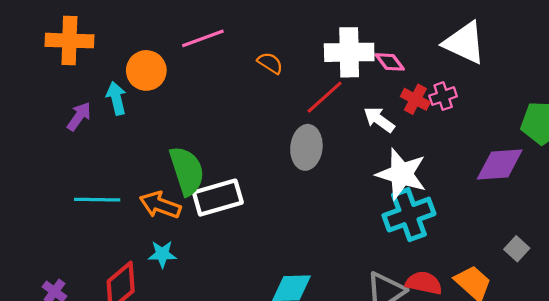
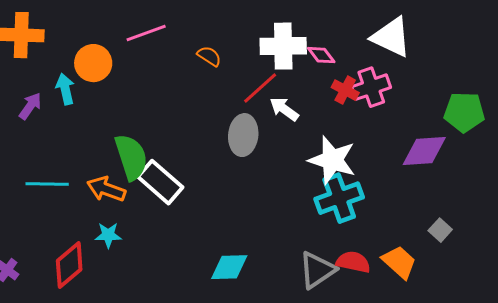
pink cross: (443, 96) -> (371, 87), size x1.5
white arrow: (379, 120) -> (284, 109), moved
white rectangle: (218, 198) -> (160, 182), turned 57

